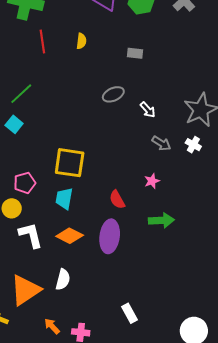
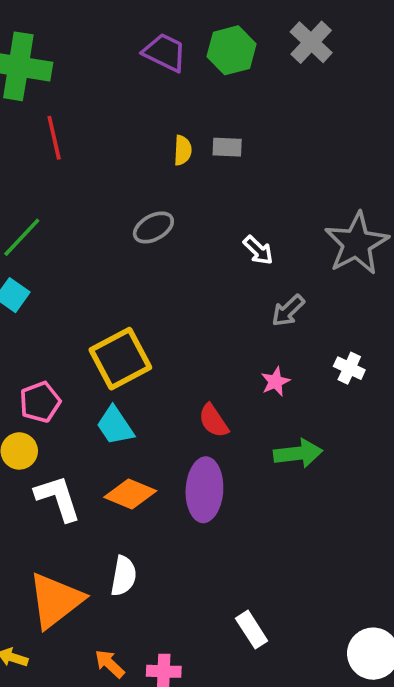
yellow semicircle: (81, 41) -> (183, 150), moved
gray ellipse: (113, 94) -> (153, 227), moved
gray arrow: (161, 143) -> (288, 311), turned 108
white cross: (193, 145) -> (349, 368), moved
yellow square: (70, 163) -> (120, 359), turned -32
cyan trapezoid: (64, 198) -> (115, 426), turned -40

